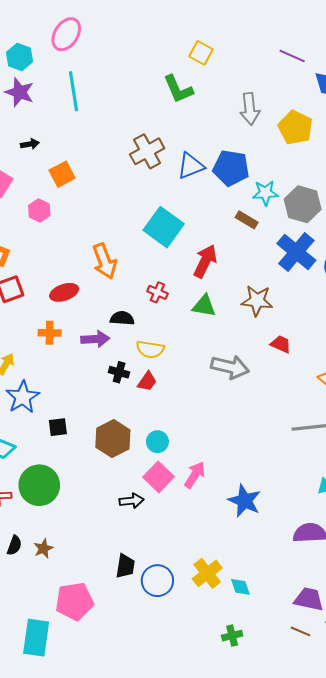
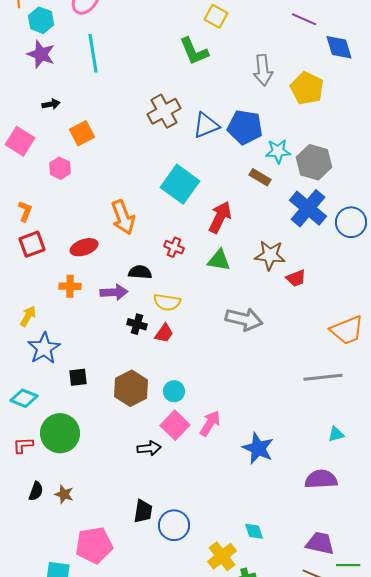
red trapezoid: (281, 344) -> (296, 278), moved, turned 135
brown star: (43, 548) -> (64, 494), turned -30
yellow cross: (207, 573) -> (222, 556), moved

